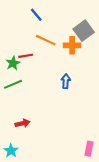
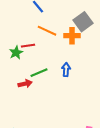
green line: (13, 84) -> (39, 73), moved
red arrow: (23, 123) -> (25, 84), moved

